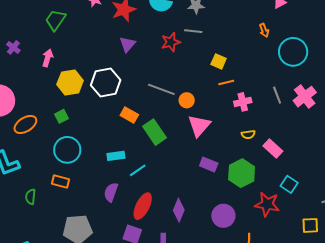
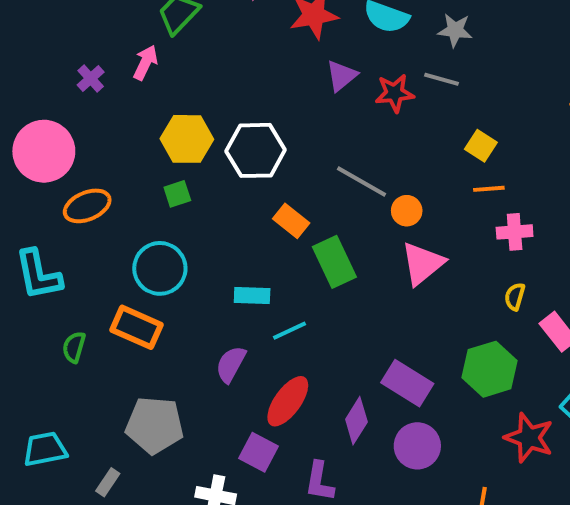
purple triangle: (127, 44) -> (342, 76), moved
purple cross: (13, 47) -> (91, 79), moved
pink arrow: (48, 58) -> (145, 63), moved
green square: (62, 116) -> (177, 194), moved
yellow semicircle: (248, 134) -> (515, 297), turned 104
purple rectangle: (209, 165) -> (407, 383), moved, size x1.4
orange rectangle: (60, 181) -> (137, 327), size x1.4
purple circle: (223, 216) -> (417, 446), moved

